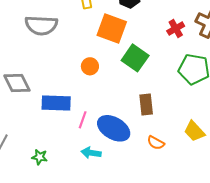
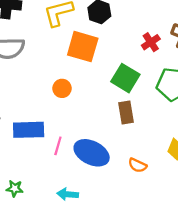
green square: (135, 58) -> (125, 78), moved
brown rectangle: (146, 105) -> (126, 112), moved
cyan arrow: (91, 153) -> (68, 194), moved

